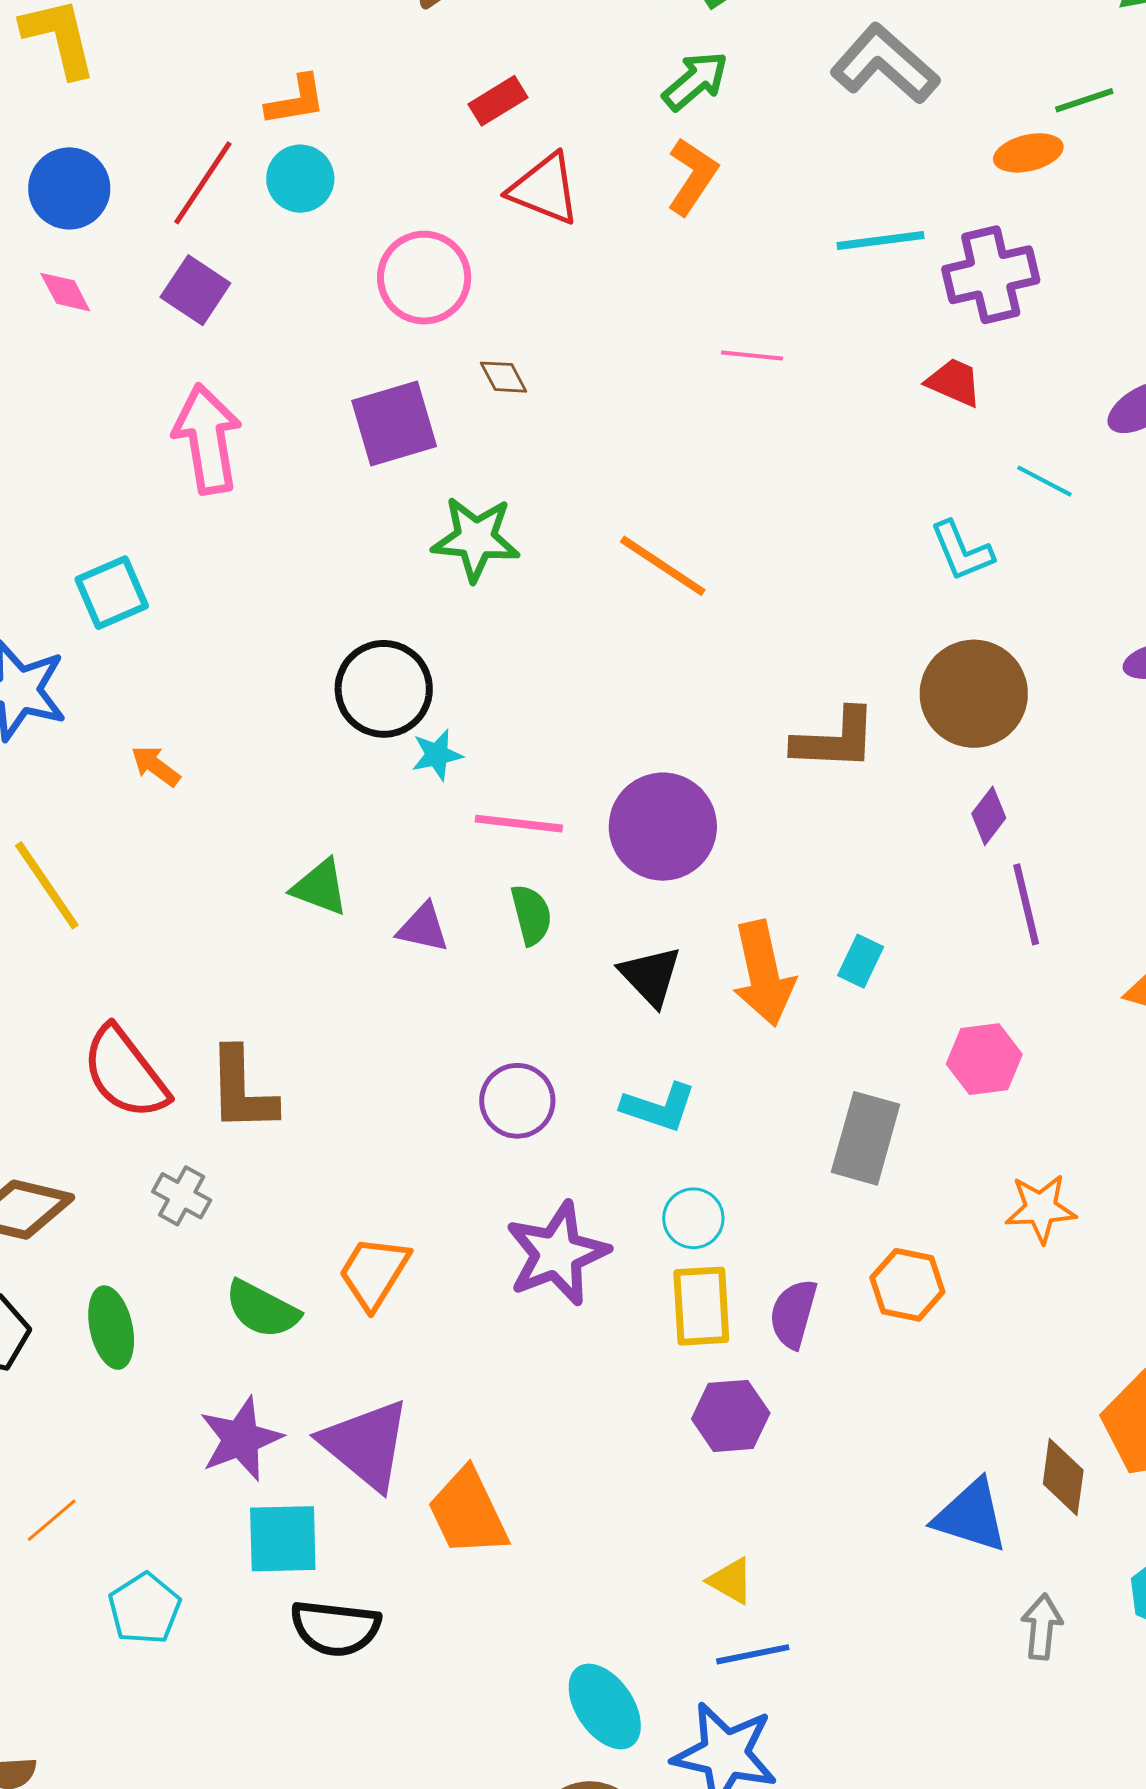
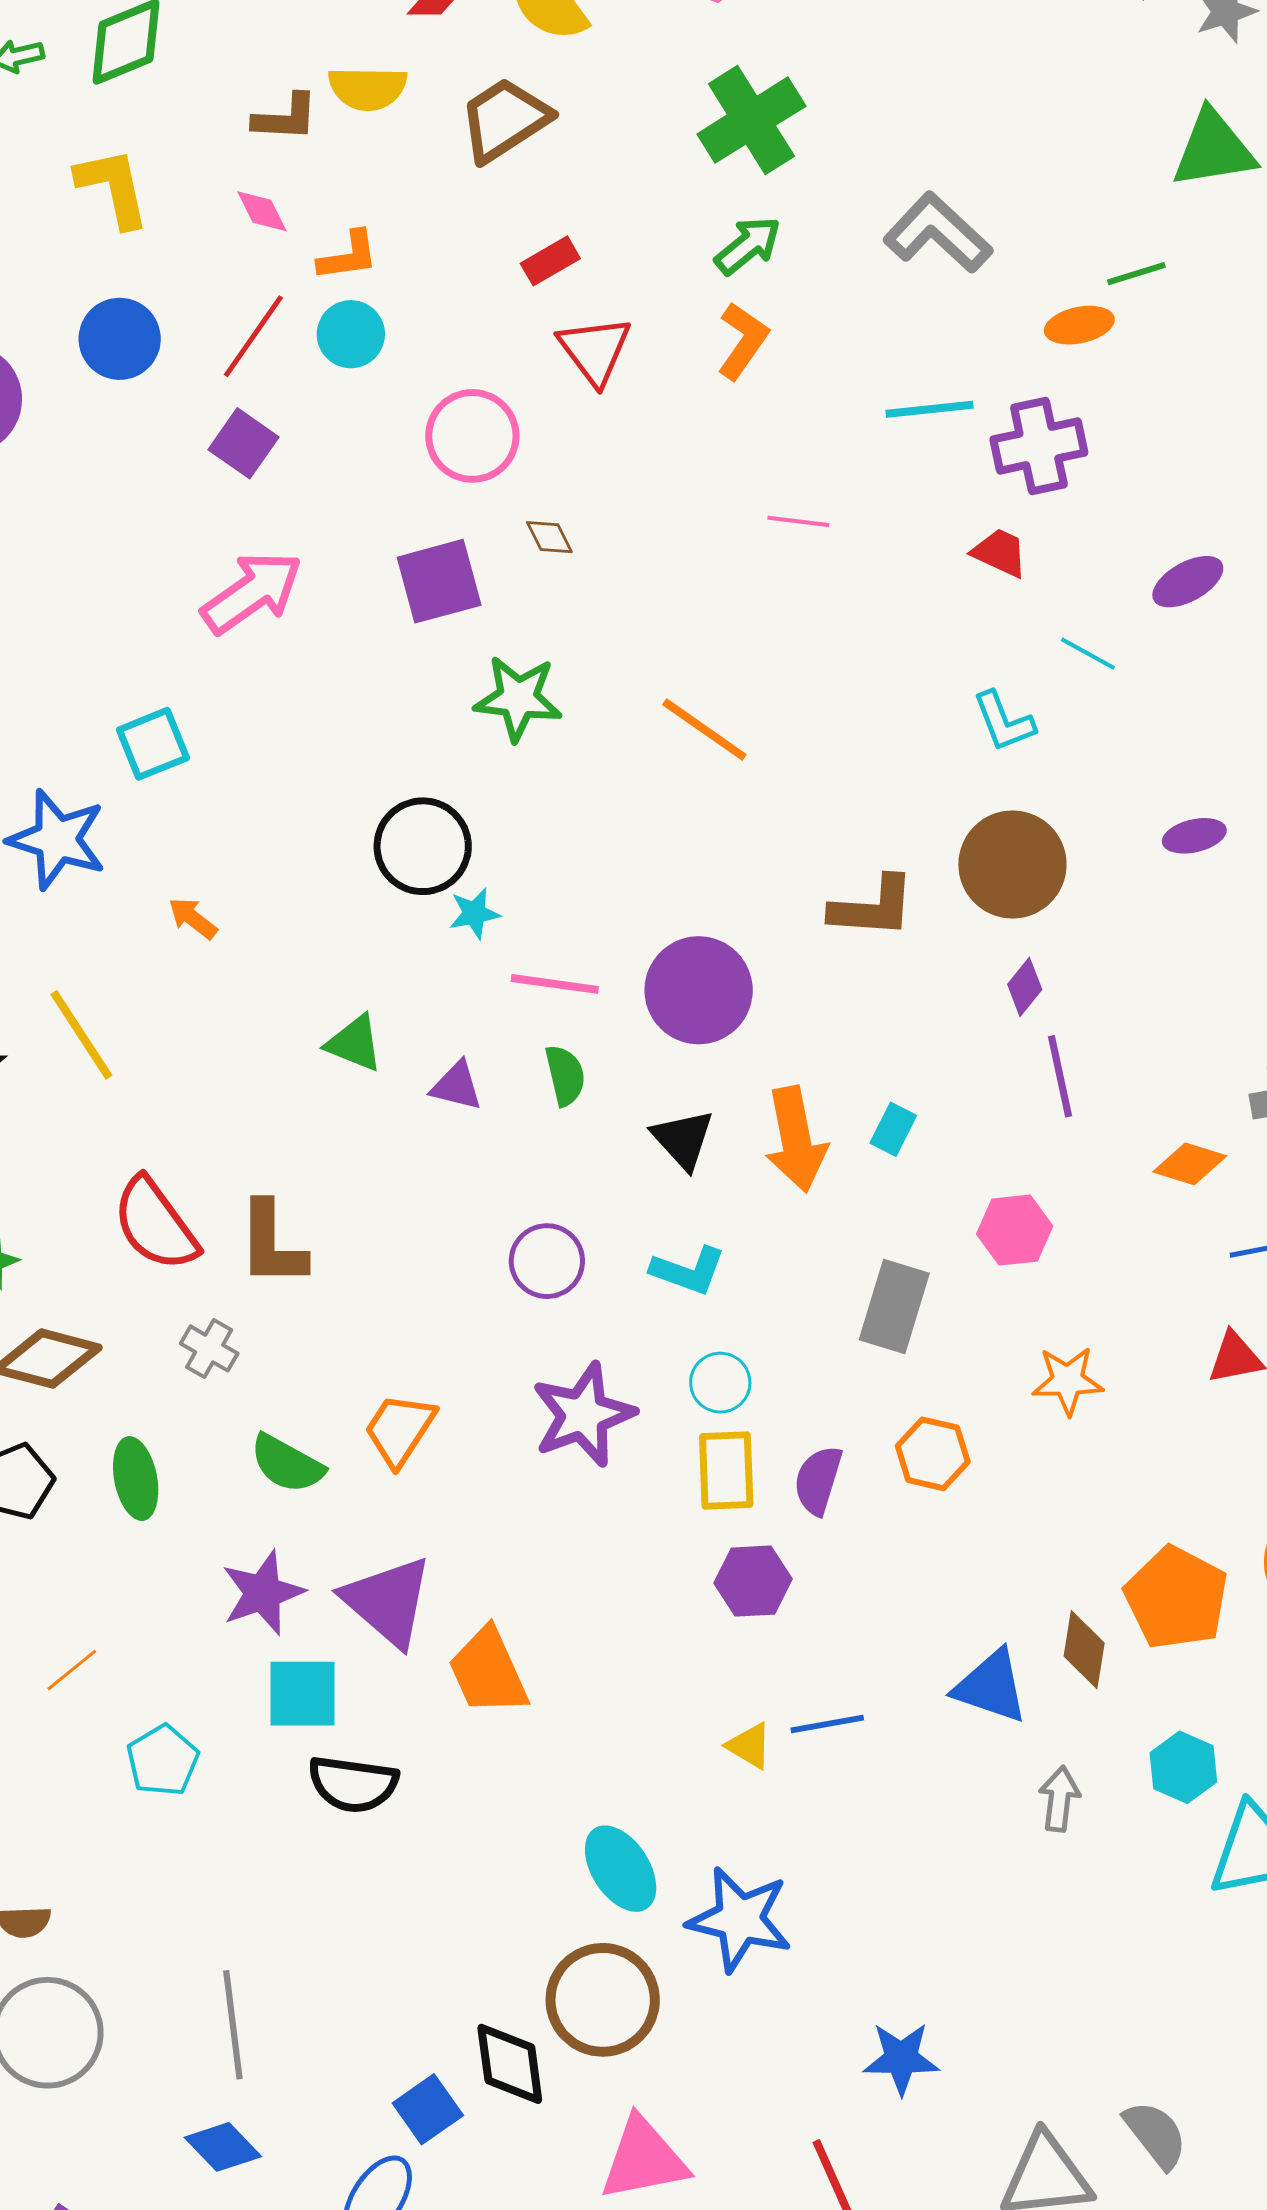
red triangle: (544, 189) -> (595, 350), turned 30
pink diamond: (65, 292) -> (262, 211), moved
pink arrow: (207, 439) -> (252, 592), turned 63
blue line: (753, 1654) -> (827, 1724), moved

